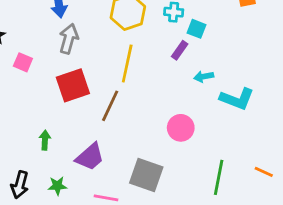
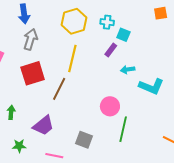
gray square: (146, 175) -> (84, 140), size x0.7
green line: (219, 177) -> (123, 129), moved

